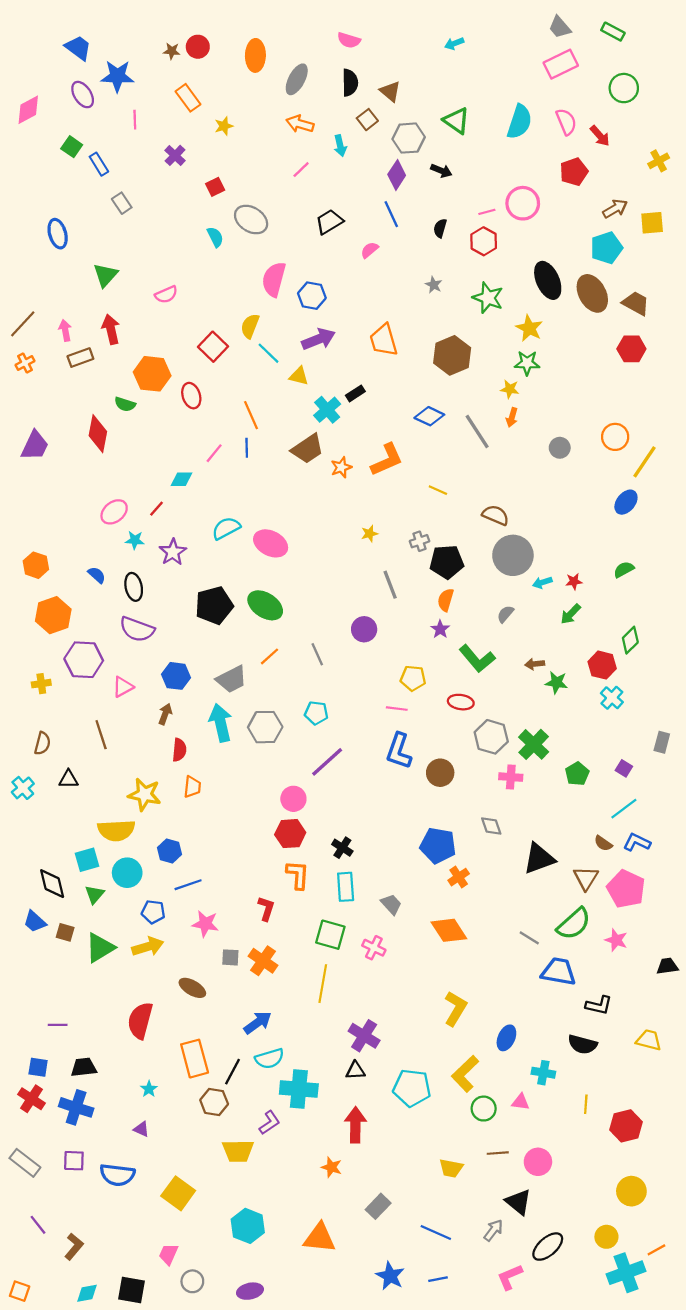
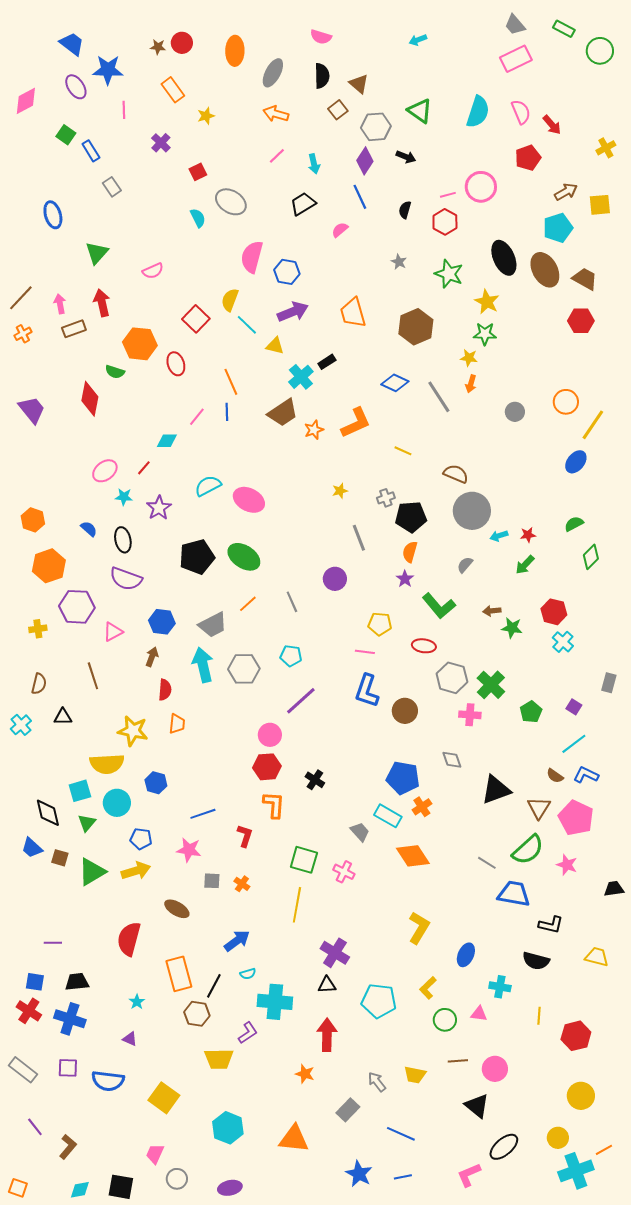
green circle: (624, 88) -> (600, 51), moved
cyan arrow: (340, 146) -> (314, 164), moved
purple trapezoid: (35, 446) -> (32, 410), turned -64
green diamond: (630, 640) -> (591, 557), moved
blue line: (188, 885) -> (203, 814), moved
cyan rectangle: (346, 887) -> (388, 816), moved, turned -56
orange cross: (263, 961) -> (242, 884), size x0.6
cyan semicircle: (270, 1059) -> (248, 974), size x0.6
yellow L-shape: (465, 1074) -> (428, 988), size x0.7
gray arrow: (493, 1230) -> (377, 1082), moved, turned -75

